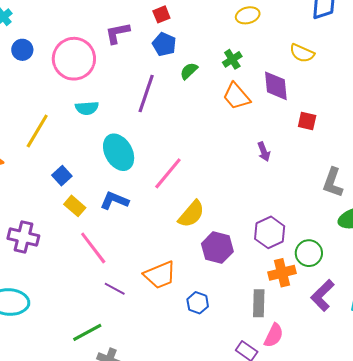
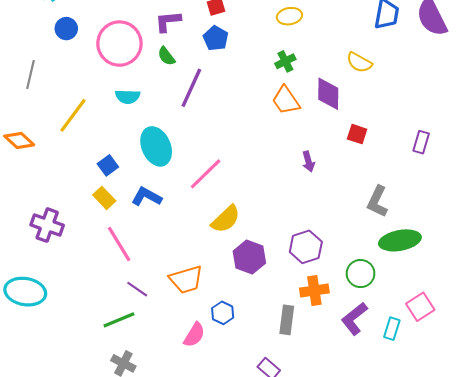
yellow ellipse: (248, 15) -> (289, 16), moved
green semicircle: (189, 71) -> (166, 56), moved, turned -90
blue square: (62, 176) -> (108, 165), moved
green circle: (309, 253) -> (361, 274), moved
green line: (87, 332) -> (119, 320), moved
pink semicircle: (274, 335) -> (194, 335), moved

